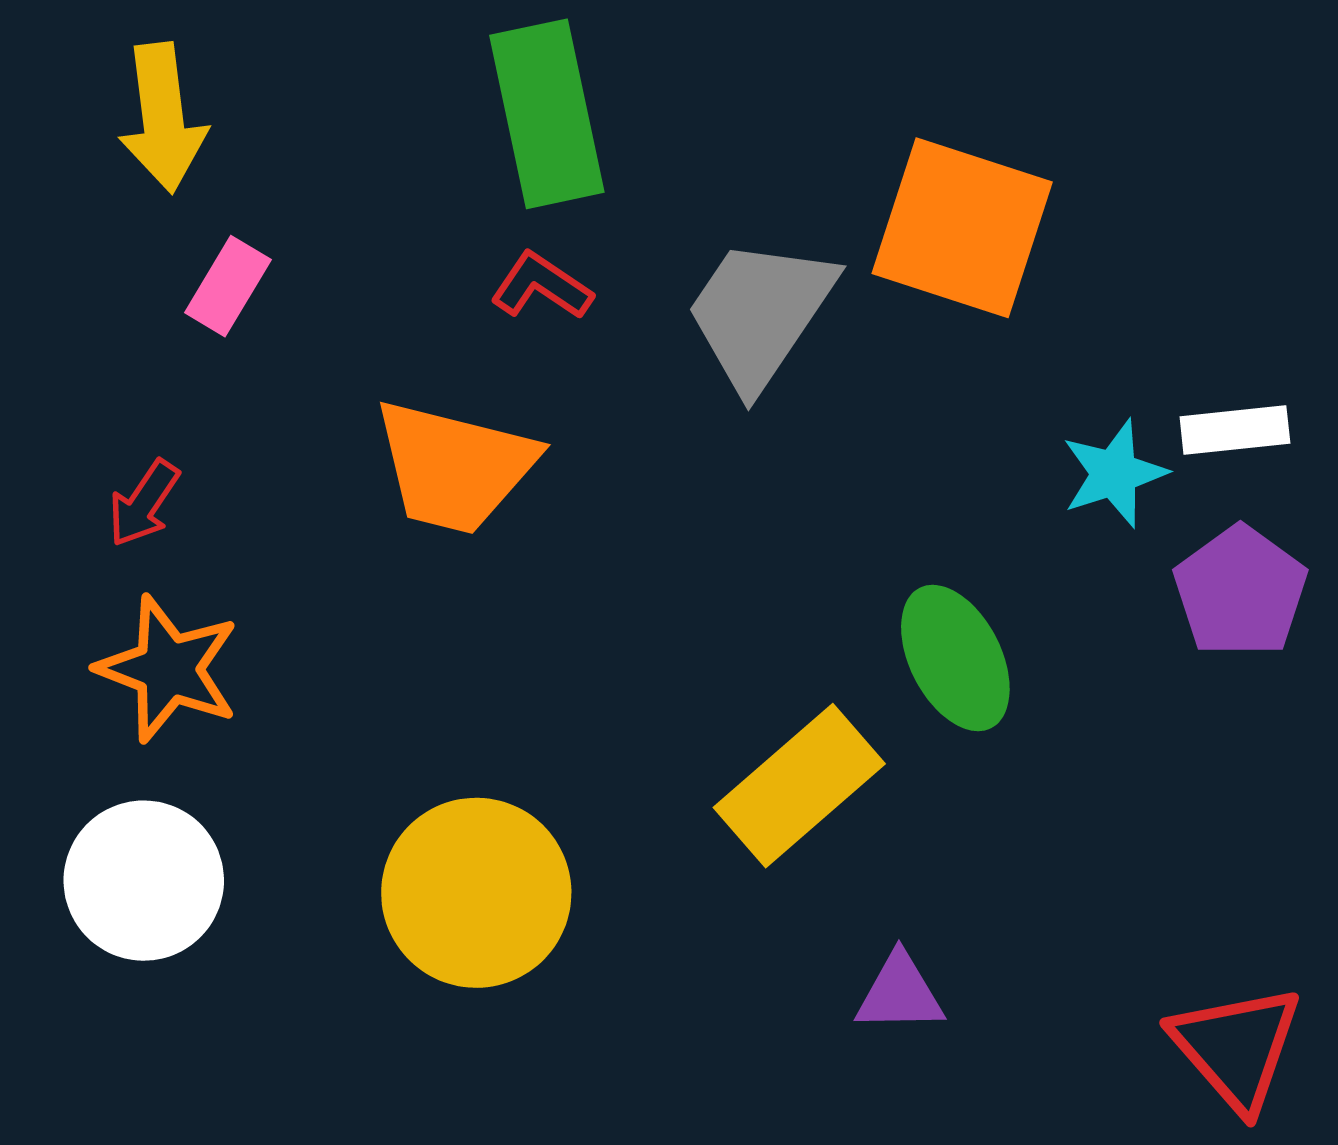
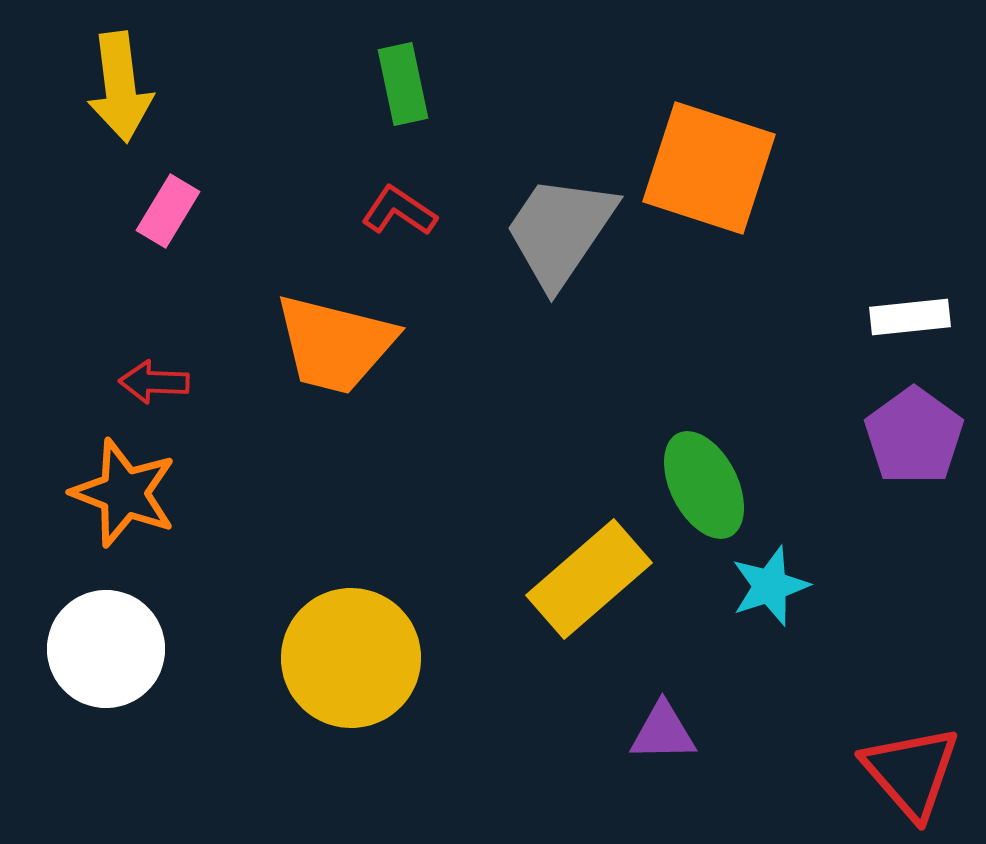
green rectangle: (547, 114) -> (403, 84), size x0.6
cyan star: (1114, 473) -> (770, 586), moved
red arrow: (144, 503) -> (154, 382), moved, turned 58

